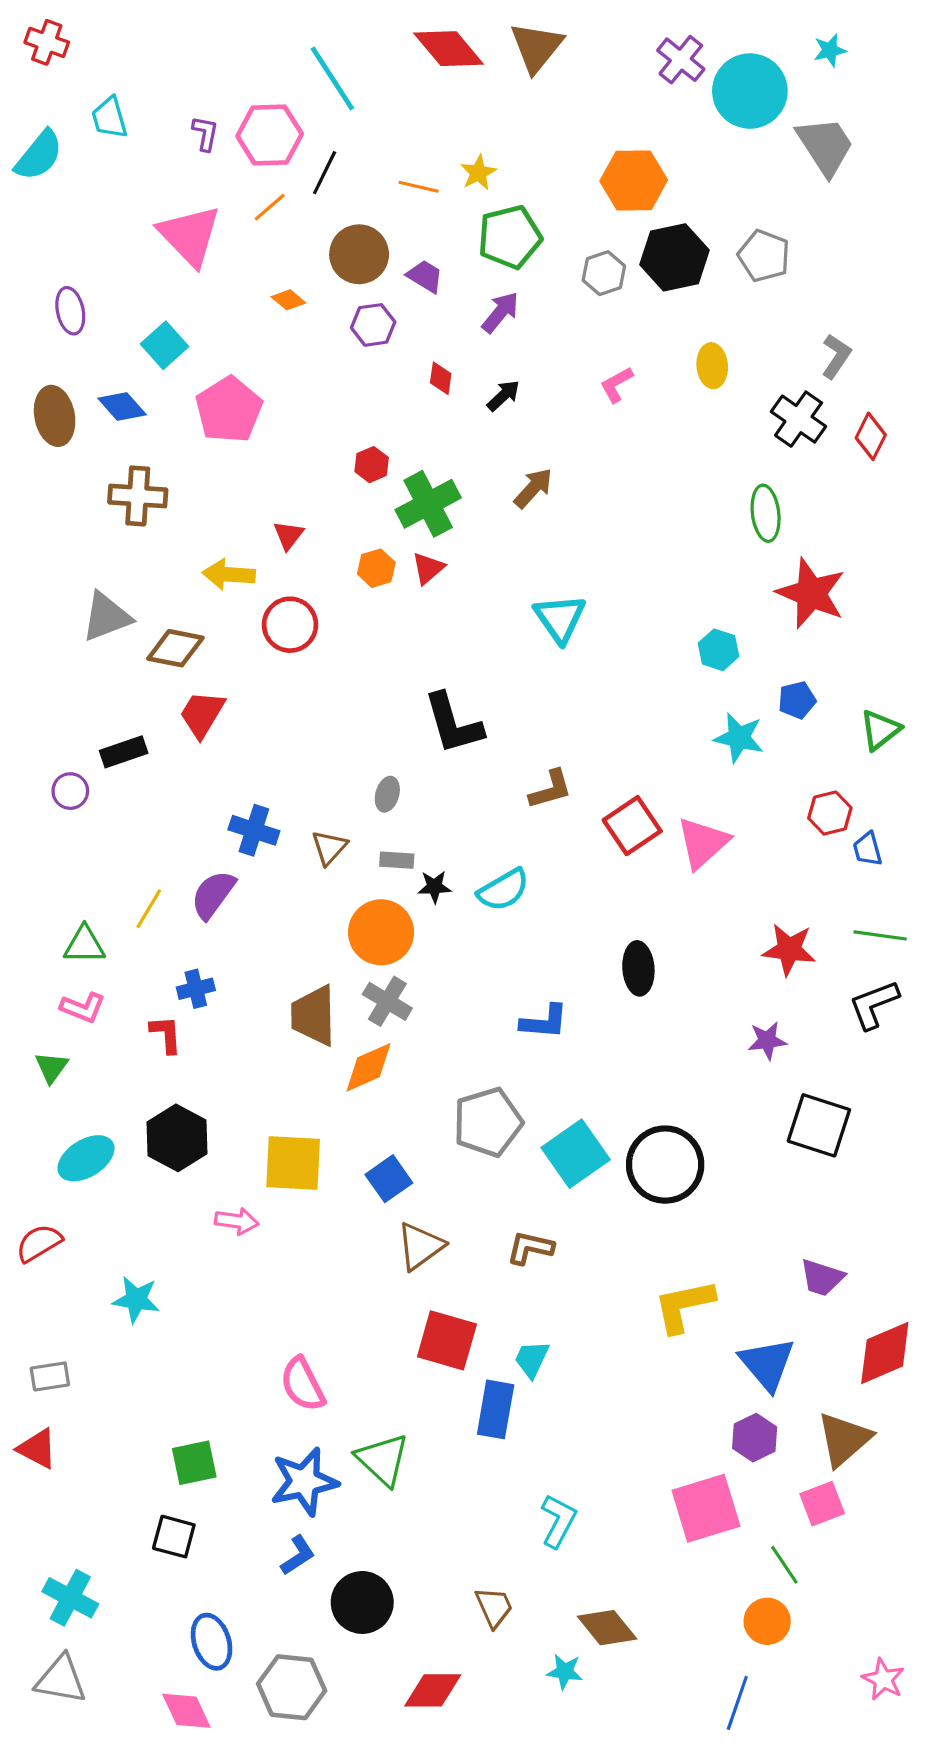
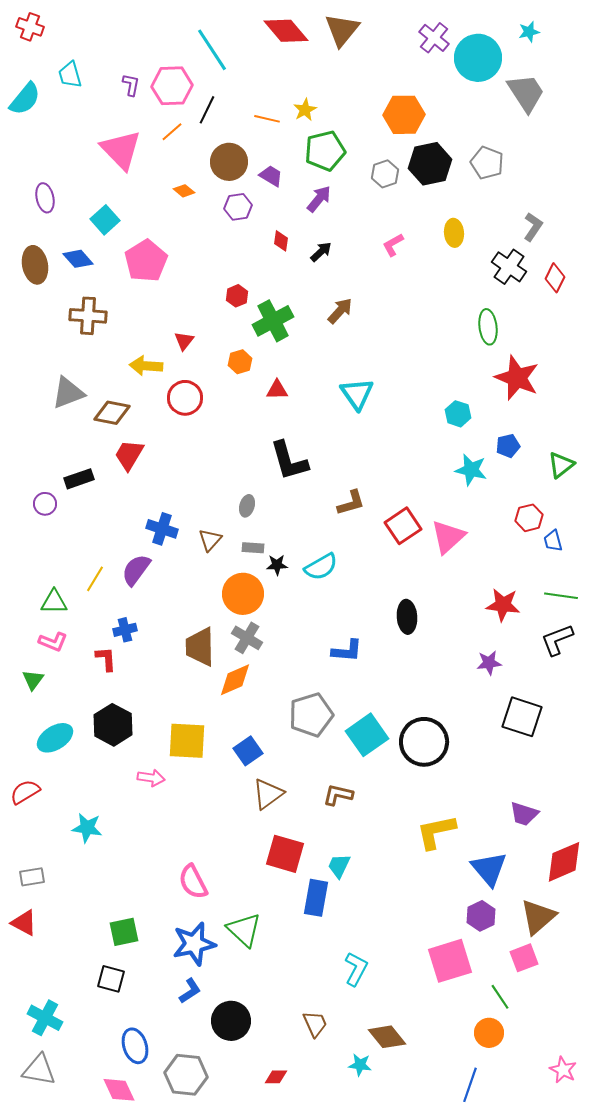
red triangle: (428, 568) -> (277, 390), moved, turned 40
red diamond: (433, 1690) -> (276, 1077), size x0.6

